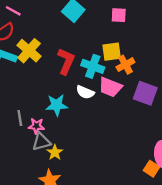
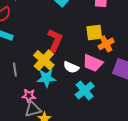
yellow cross: (29, 51) -> (44, 60), moved
cyan cross: (93, 66) -> (85, 91), moved, turned 30
gray line: (20, 118) -> (15, 69), moved

